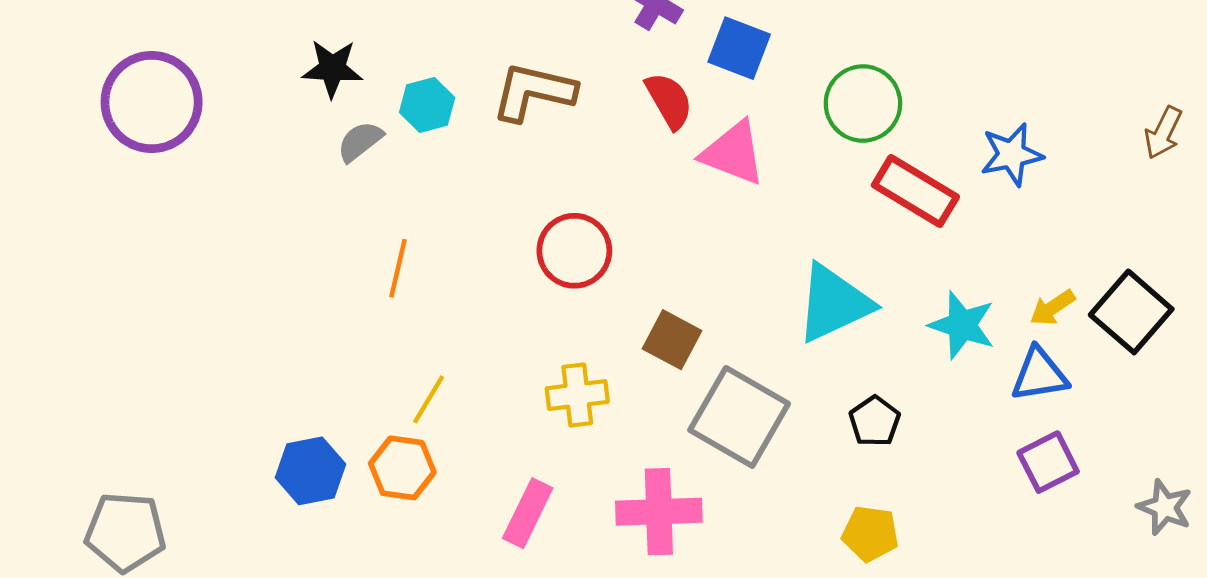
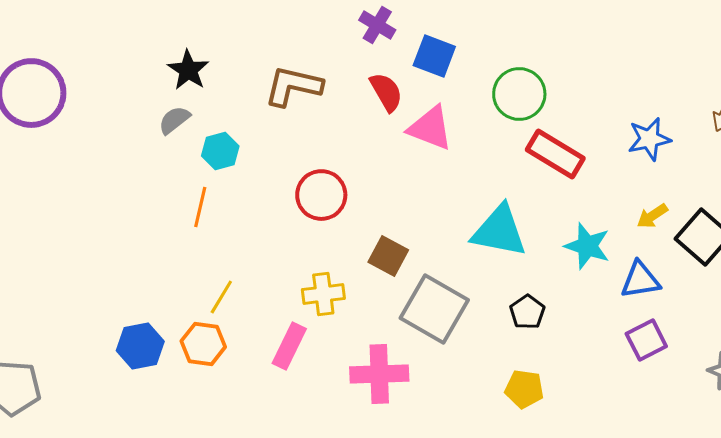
black star: (332, 69) -> (188, 70), moved, turned 30
cyan hexagon: (427, 105) -> (220, 151), moved
blue star: (1012, 155) -> (649, 139), moved
cyan triangle: (834, 303) -> (499, 231), turned 36
yellow arrow: (1052, 308) -> (652, 216), moved
pink rectangle: (528, 513) -> (289, 346), moved

